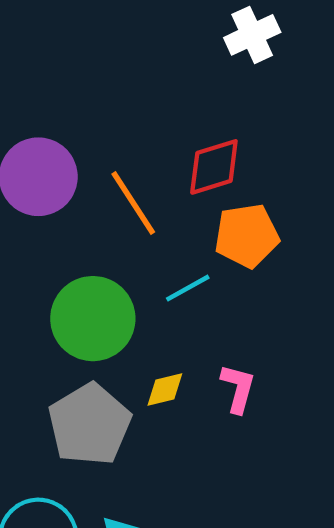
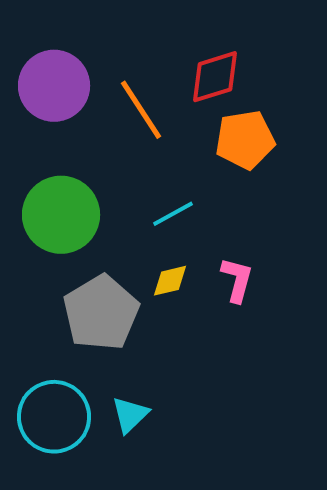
cyan line: (188, 288) -> (173, 214), moved
green circle: (93, 319) -> (61, 215), moved

